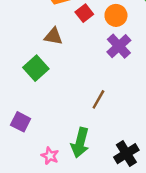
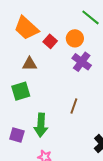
green square: (36, 68) -> (21, 91), turned 36
green arrow: (80, 143) -> (41, 125), moved

